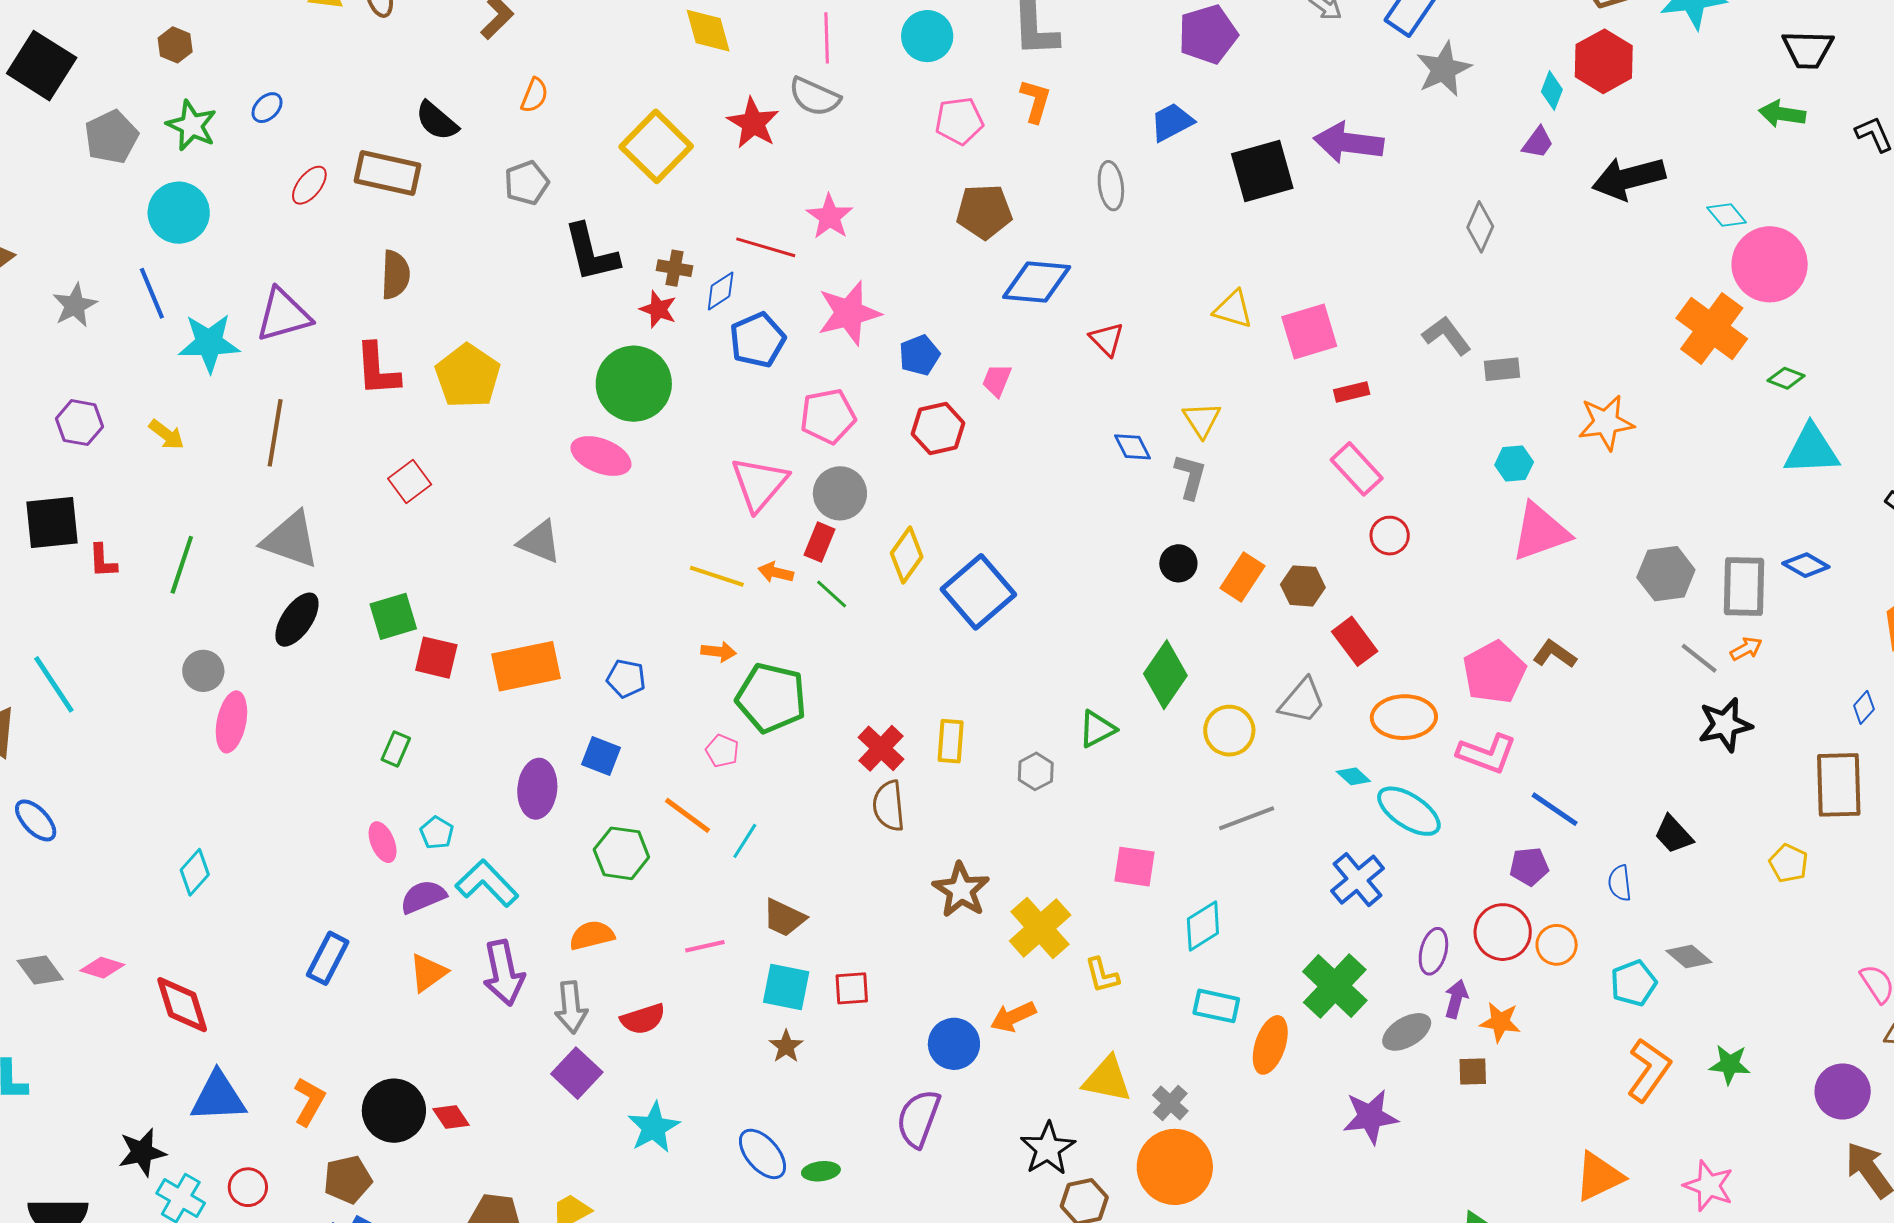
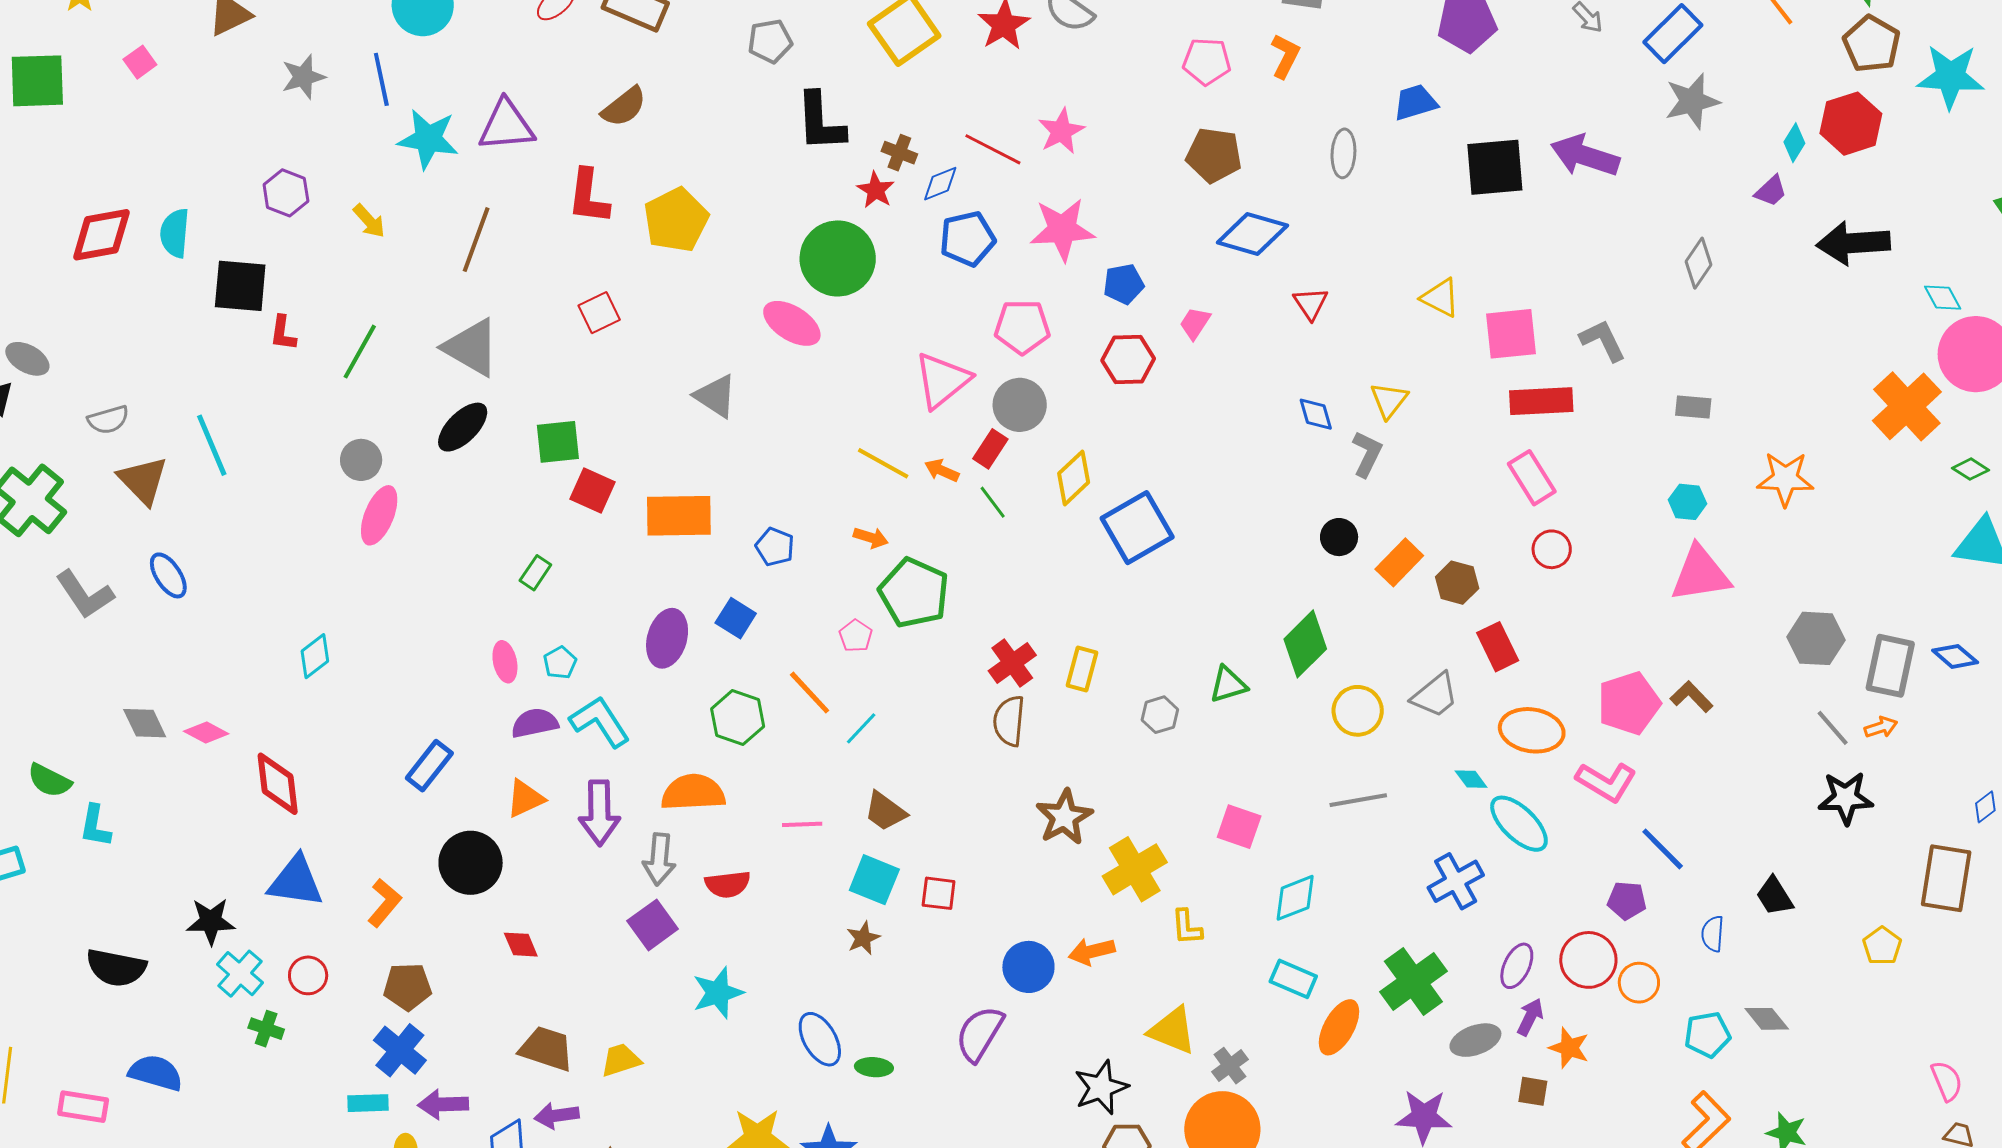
brown semicircle: (395, 275) -> (624, 107), turned 39
gray L-shape: (1447, 336) -> (1603, 340), moved
red rectangle: (1352, 392) -> (1541, 401), size x1.8
orange semicircle: (592, 935) -> (693, 793), size x1.4
black circle: (394, 1111) -> (471, 863), moved

